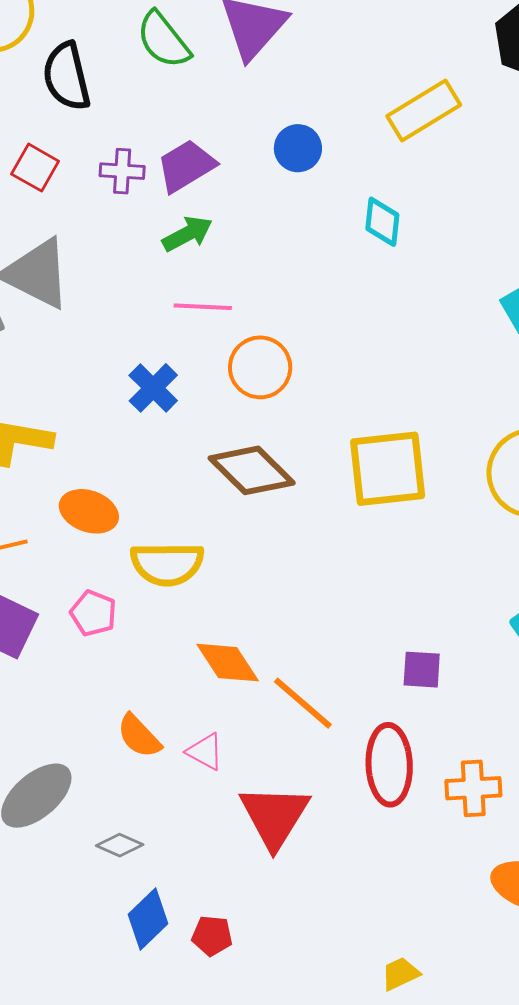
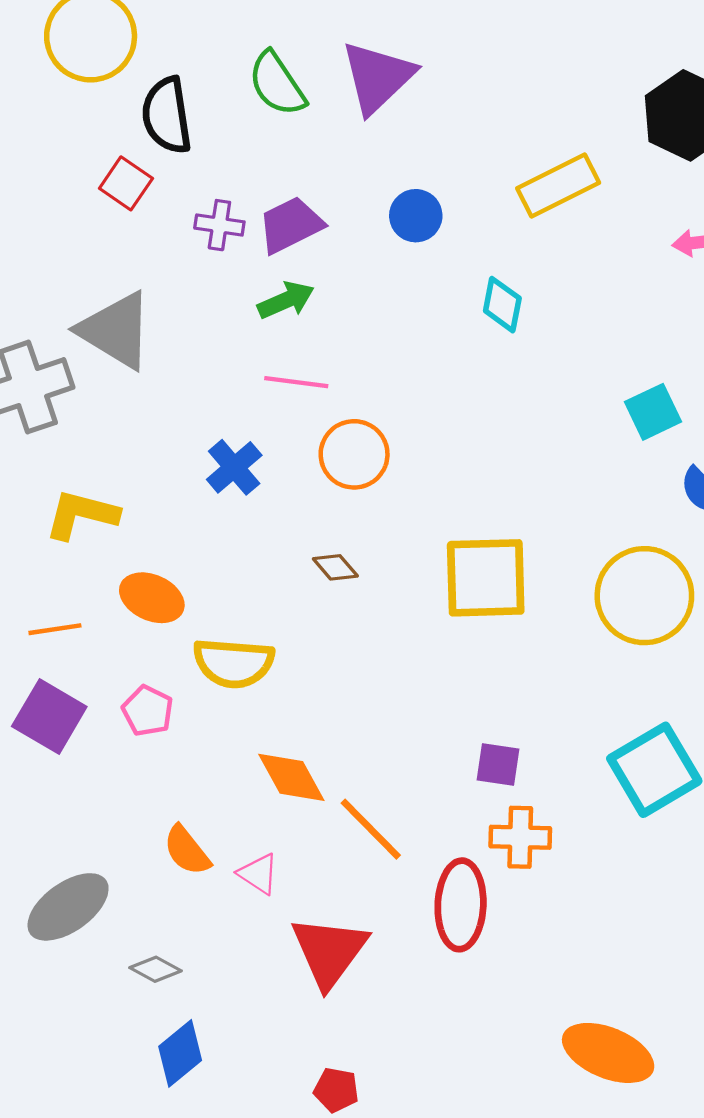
red square: (35, 168) -> (126, 183), moved
brown diamond: (252, 470) -> (335, 567), size x0.5
purple square: (422, 670) -> (498, 764), moved
orange cross: (473, 788) -> (520, 837), moved
red pentagon: (212, 936) -> (336, 1090), moved

